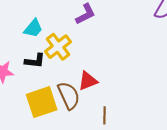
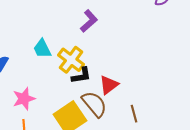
cyan trapezoid: (33, 28) -> (42, 49), turned 130
black L-shape: (35, 61) -> (81, 76), moved

